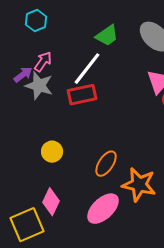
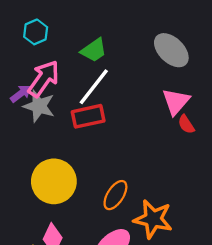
green trapezoid: (107, 36) -> (94, 50), moved
pink arrow: (43, 62) -> (44, 79), size x1.6
yellow circle: (52, 152) -> (54, 181), size x1.8

